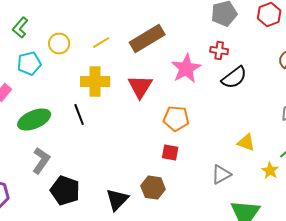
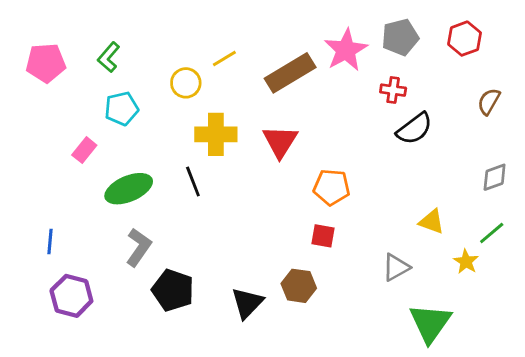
yellow line: (101, 43) -> (224, 59), moved
yellow circle: (59, 44) -> (186, 83), moved
pink star: (186, 69) -> (346, 50), moved

